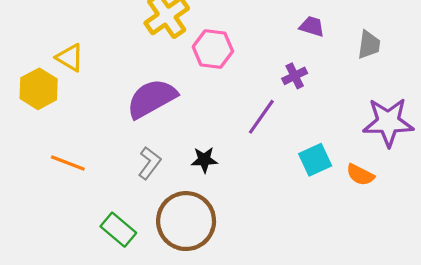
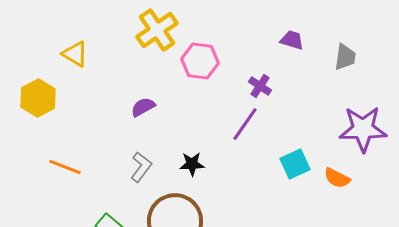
yellow triangle: (70, 58) -> (75, 54), moved
purple cross: (295, 76) -> (260, 86), moved, turned -30
purple semicircle: (152, 98) -> (143, 107), size x0.5

